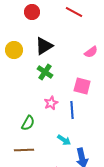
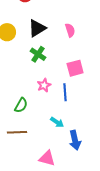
pink semicircle: (91, 52) -> (70, 30), moved, turned -72
pink square: (82, 86) -> (75, 68), turned -30

